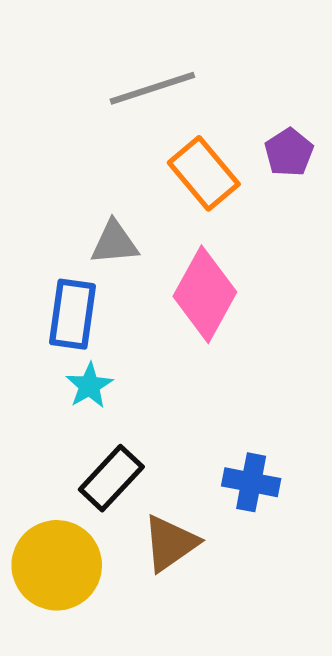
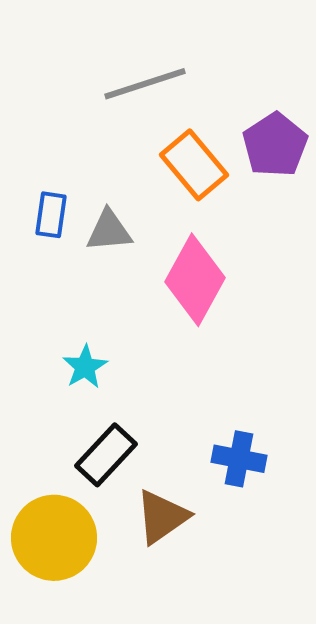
purple pentagon: (289, 152) -> (275, 145), size x1.4
blue rectangle: (72, 314) -> (51, 215), moved, size x0.7

